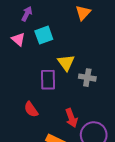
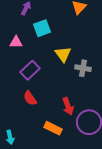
pink triangle: (18, 39) -> (16, 42), moved, turned -40
purple rectangle: (48, 80) -> (30, 70), moved, turned 48

